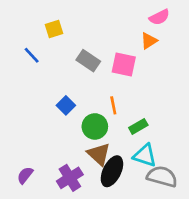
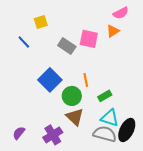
pink square: (124, 65) -> (89, 39), moved
blue square: (66, 105) -> (50, 80), size x1.6
black ellipse: (112, 171) -> (127, 130), moved
gray semicircle: (162, 177) -> (105, 134), moved

